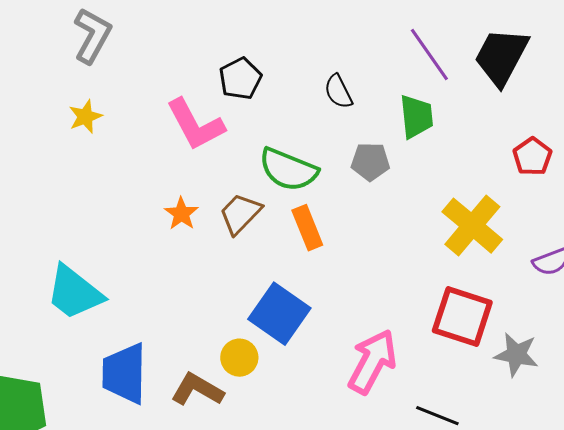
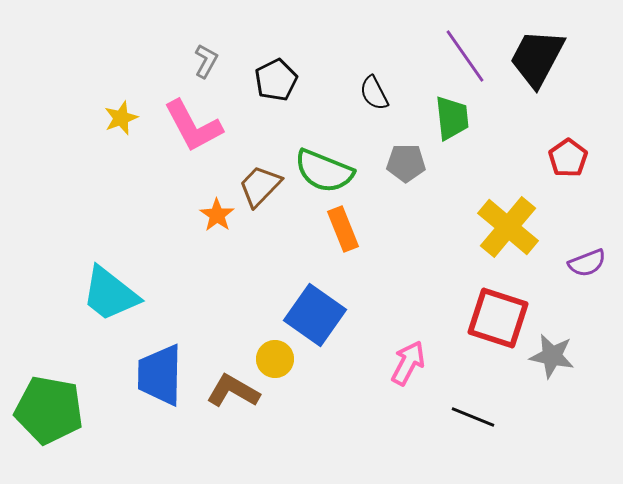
gray L-shape: (92, 36) -> (206, 61), moved, size x0.6
pink L-shape: (195, 125) -> (193, 126), moved
brown trapezoid: (240, 214) -> (260, 186), moved
pink arrow: (372, 362) -> (408, 363), size x0.7

